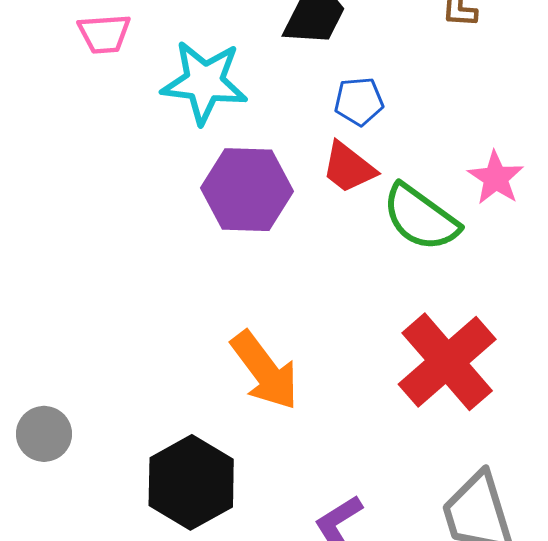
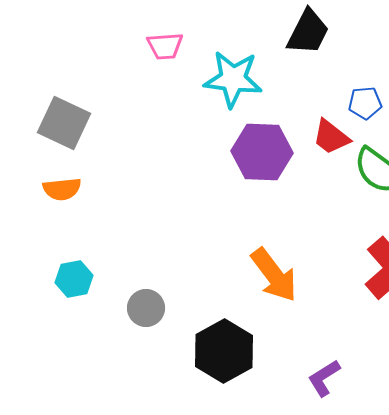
blue pentagon: (359, 101) -> (365, 103), moved
gray circle: (44, 434) -> (146, 308), moved

